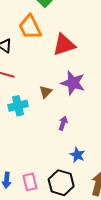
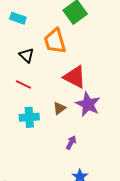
red triangle: (64, 45) -> (75, 77), moved, turned 35

